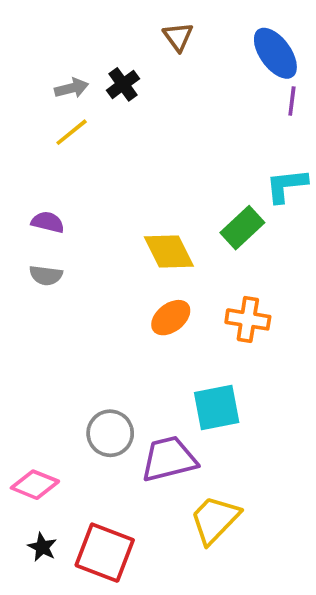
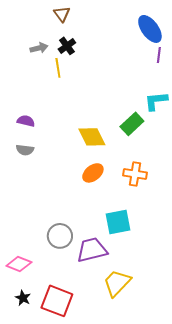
brown triangle: (178, 37) -> (62, 14), moved
yellow line: (72, 132) -> (58, 68), moved, turned -60

